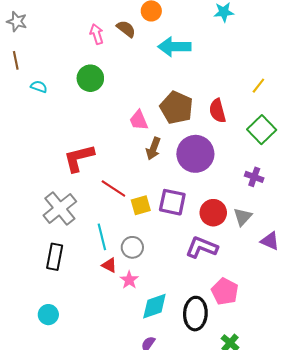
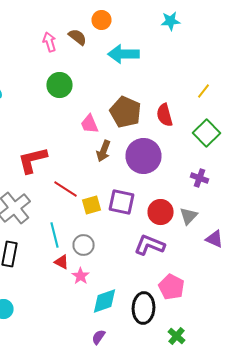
green circle: (90, 78) -> (60, 85), moved

